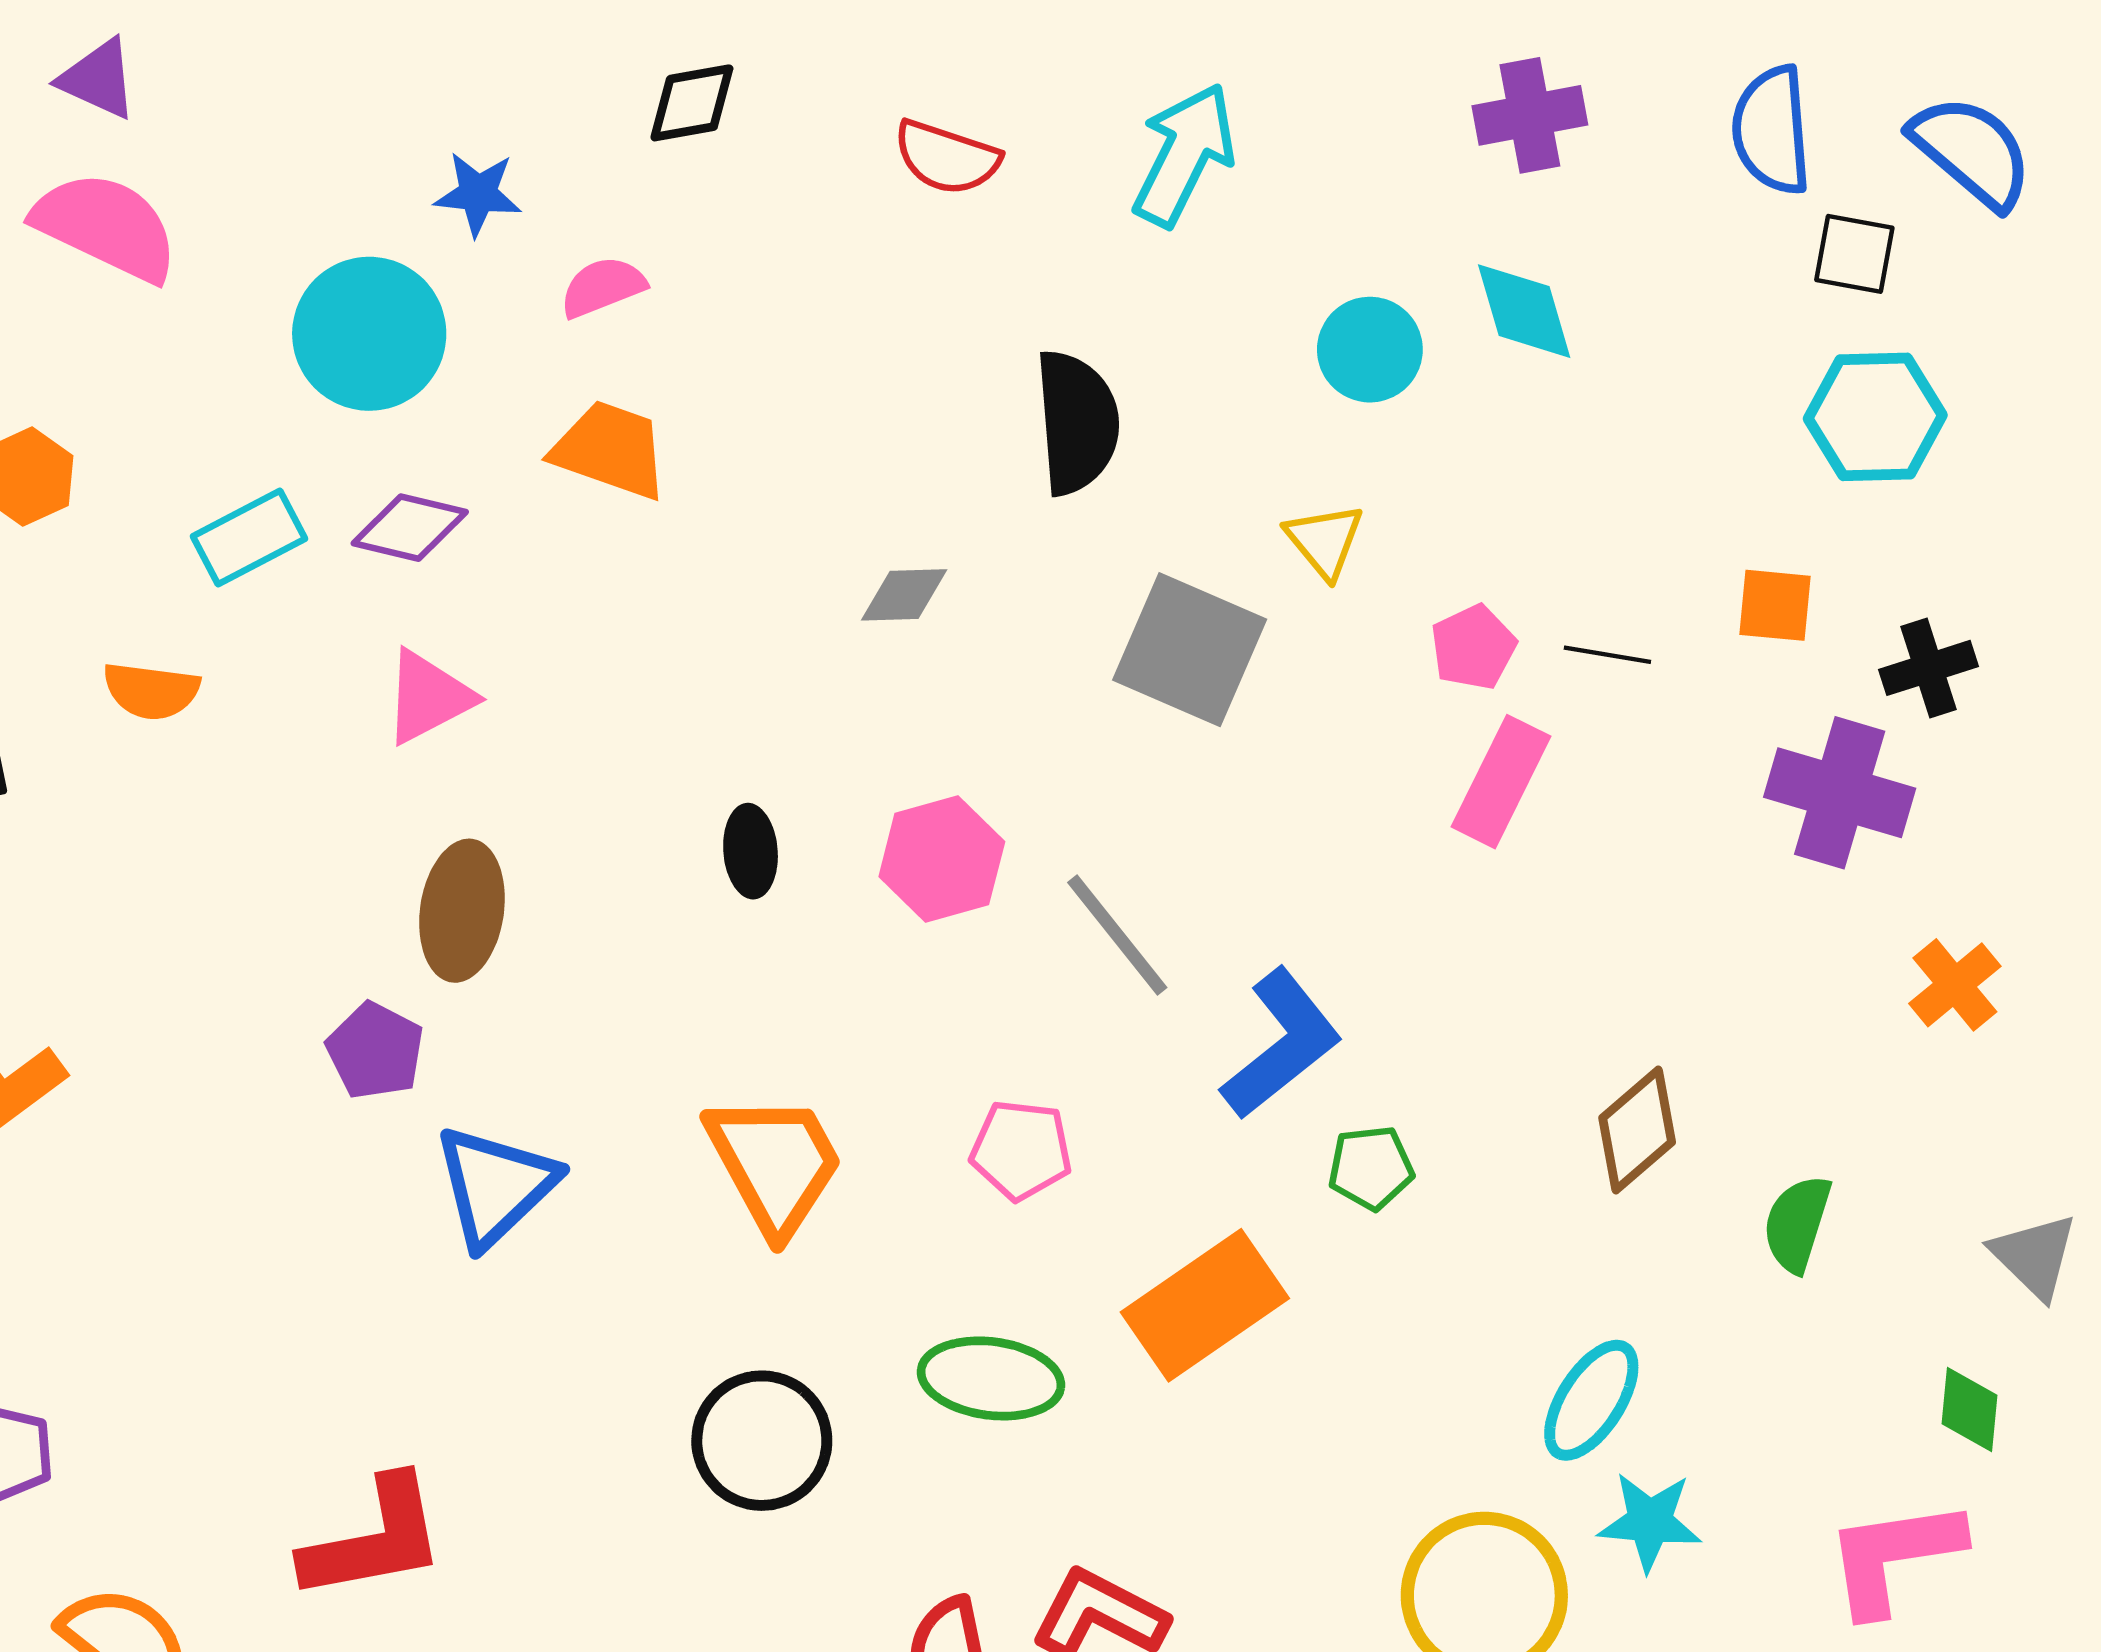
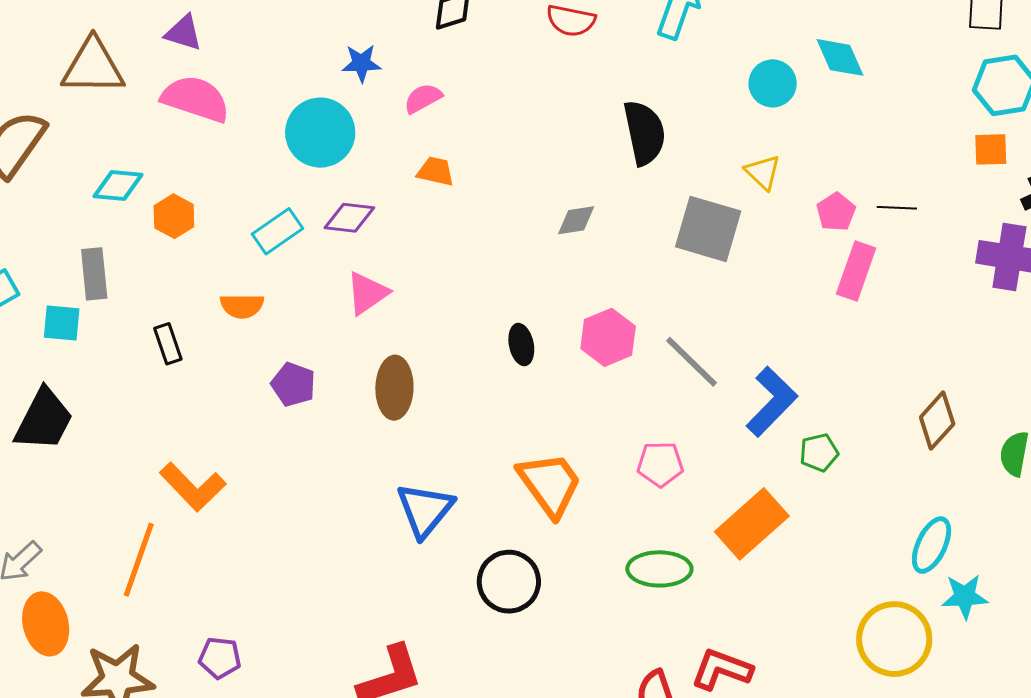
orange trapezoid: (610, 450) -> (436, 171), size x0.7
orange square: (1775, 605) -> (991, 149), moved
purple pentagon: (375, 1051) -> (293, 384), moved
black circle: (762, 1441) -> (509, 582), moved

